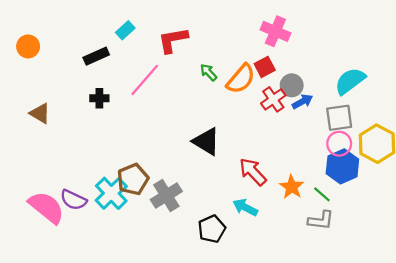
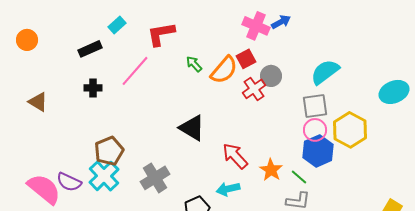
blue arrow: (302, 102) -> (281, 22), moved
brown pentagon: (133, 179) -> (109, 151), moved
cyan arrow: (245, 207) -> (228, 189), turned -40

